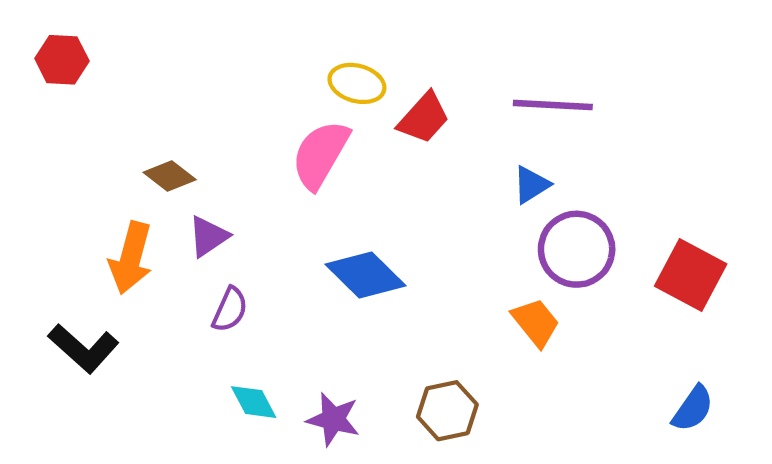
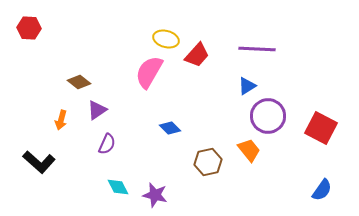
orange arrow: (131, 258) -> (61, 120), size x0.6
blue diamond: (366, 275) -> (170, 128), size x0.6
brown hexagon: (447, 411) -> (208, 162), moved

